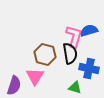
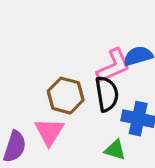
pink L-shape: (74, 36) -> (113, 66), turned 50

